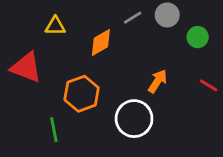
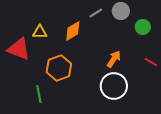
yellow triangle: (55, 26) -> (40, 32), moved
white circle: (134, 119) -> (114, 86), moved

